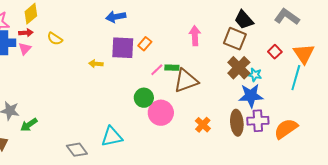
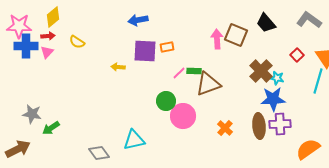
brown square: (235, 39) -> (236, 35), moved
orange rectangle: (145, 44) -> (167, 47), turned 40
orange semicircle: (286, 129) -> (308, 149), moved

